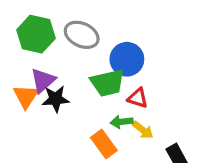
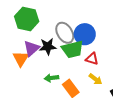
gray ellipse: (82, 35) -> (65, 33), moved, turned 35
black star: (56, 99) -> (48, 47), moved
green arrow: (122, 122) -> (51, 78), moved

